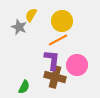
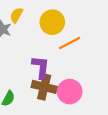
orange line: (58, 40) -> (70, 43), moved
pink circle: (77, 65) -> (70, 92), moved

